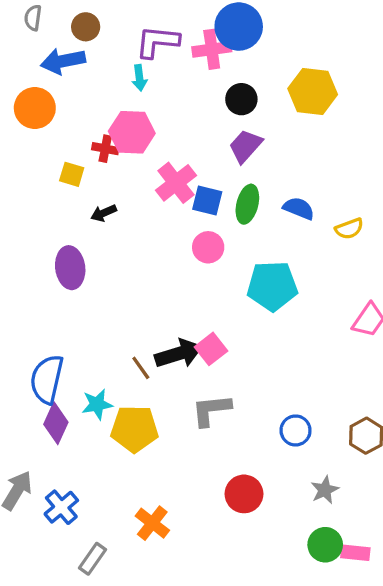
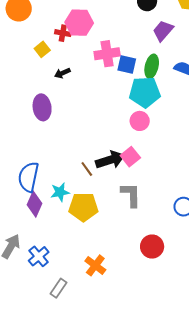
purple trapezoid: (245, 146) -> (163, 31), moved
yellow square: (72, 174) -> (42, 49), turned 35
pink cross: (176, 183) -> (107, 54), turned 30
pink circle: (208, 247) -> (140, 121), moved
cyan pentagon: (272, 286) -> (145, 92), moved
gray L-shape: (211, 410) -> (131, 195), turned 96

